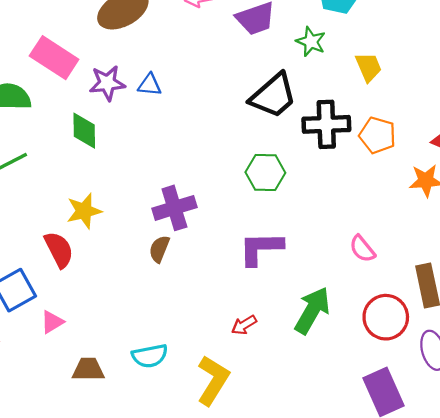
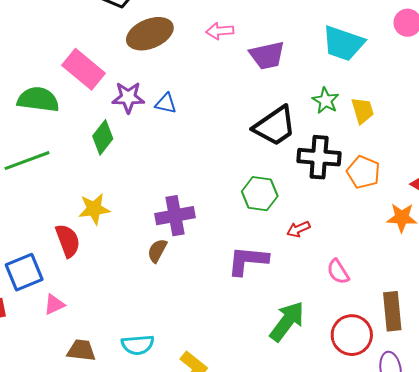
green star: (311, 42) -> (326, 101), moved
green diamond: (84, 131) -> (103, 137), turned 32
red arrow: (244, 325) -> (298, 229), moved

